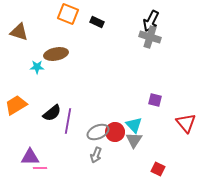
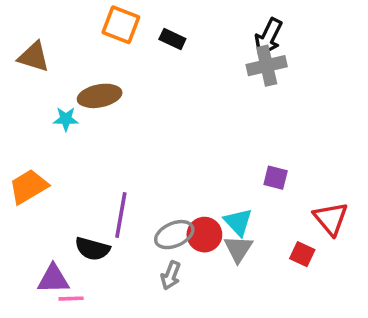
gray cross: (150, 37) -> (267, 66), turned -30
black semicircle: (52, 113) -> (92, 249), moved, turned 54
red square: (158, 169) -> (302, 254), moved

